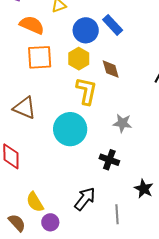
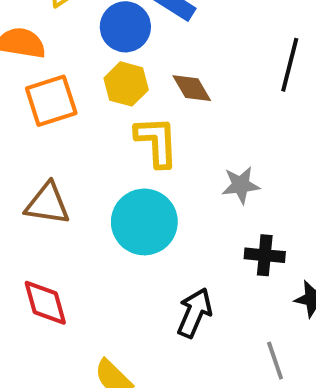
black cross: (109, 160) -> (265, 255), moved
black arrow: (85, 199) -> (194, 313), moved

